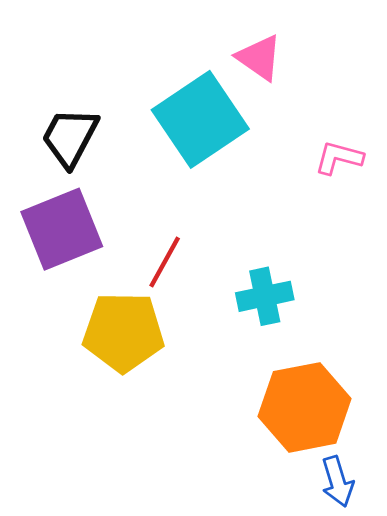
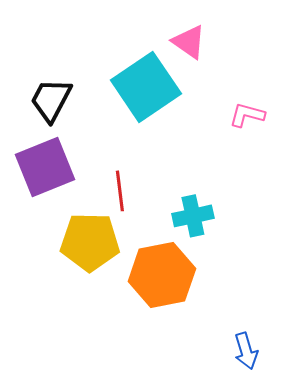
red line: (165, 262) -> (120, 191), turned -36
orange hexagon: (305, 407) -> (162, 275), moved

